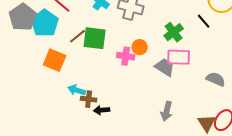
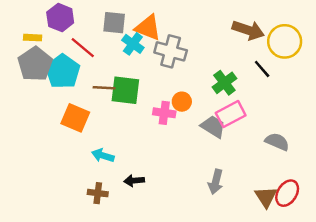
brown line: (78, 36) -> (104, 88), turned 42
pink rectangle: (179, 57) -> (231, 114), turned -30
brown cross: (89, 99) -> (98, 193), moved

